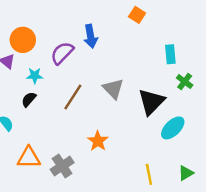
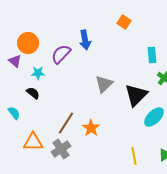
gray triangle: (113, 89) -> (104, 84), turned 30
brown line: (73, 97) -> (66, 123), moved
black semicircle: (29, 99) -> (33, 93), turned 88

